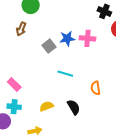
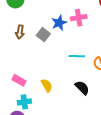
brown arrow: (21, 29) -> (20, 32), moved
cyan line: (65, 74) -> (77, 56), moved
yellow semicircle: (46, 106) -> (47, 85), moved, turned 96

